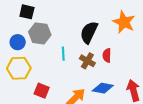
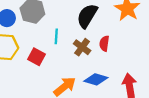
red square: (42, 91) -> (36, 57), moved

